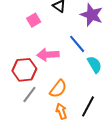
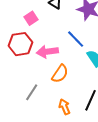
red hexagon: (24, 70) -> (21, 44), moved
orange semicircle: (58, 89) -> (60, 74), moved

